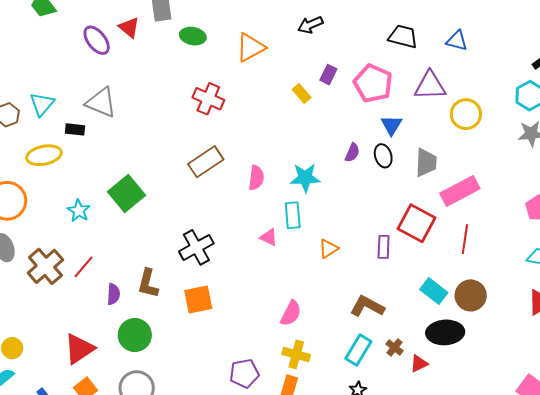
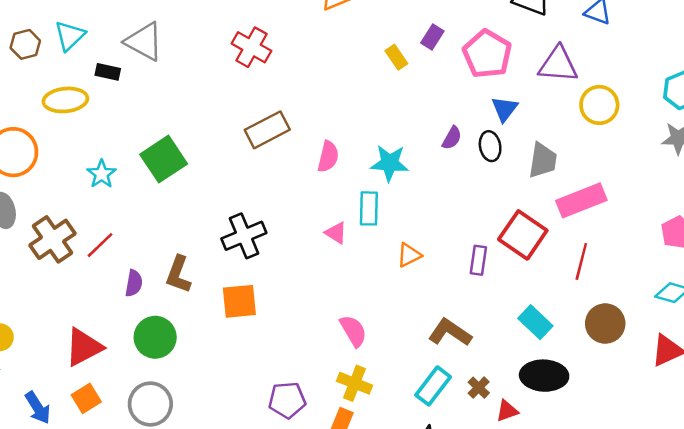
red cross: (208, 99) -> (251, 47), moved
brown circle: (471, 295) -> (605, 324), moved
pink semicircle: (291, 313) -> (353, 331), turned -64

